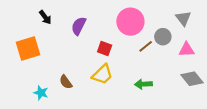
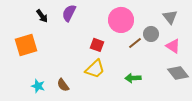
purple semicircle: (79, 26) -> (69, 13), moved
pink triangle: (187, 50) -> (173, 46), turned 35
brown semicircle: (66, 82) -> (63, 85), moved

